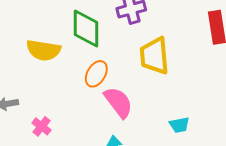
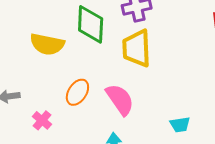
yellow trapezoid: (154, 56) -> (137, 48), moved
orange ellipse: (96, 74) -> (77, 92), moved

